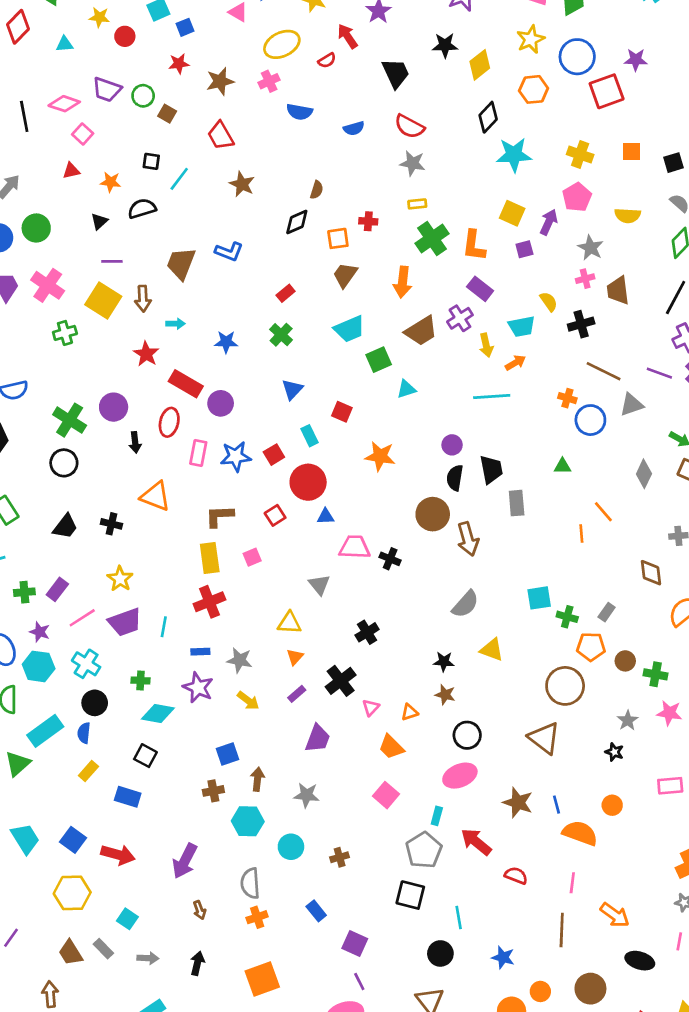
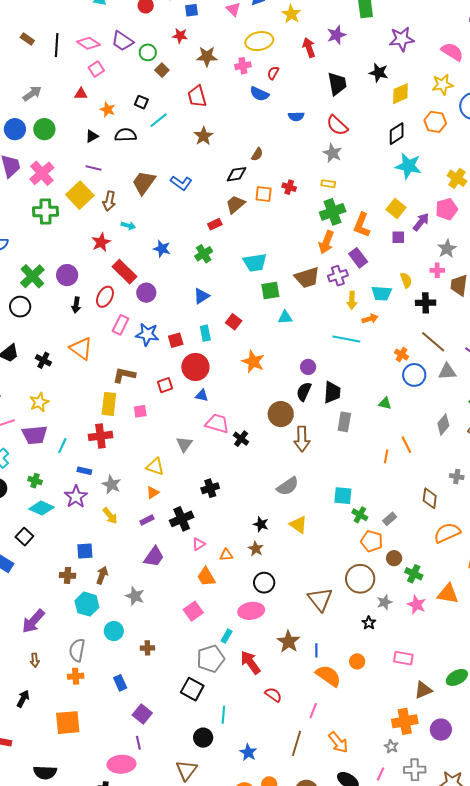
red semicircle: (327, 60) -> (273, 73), moved, turned 136
brown trapezoid: (345, 275) -> (235, 204), moved
orange arrow: (403, 282) -> (326, 242), moved
green cross: (65, 333) -> (46, 211), size x1.4
brown circle: (565, 686) -> (360, 579), moved

